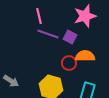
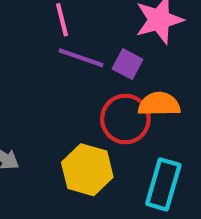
red circle: (69, 63) -> (125, 119), size x1.5

